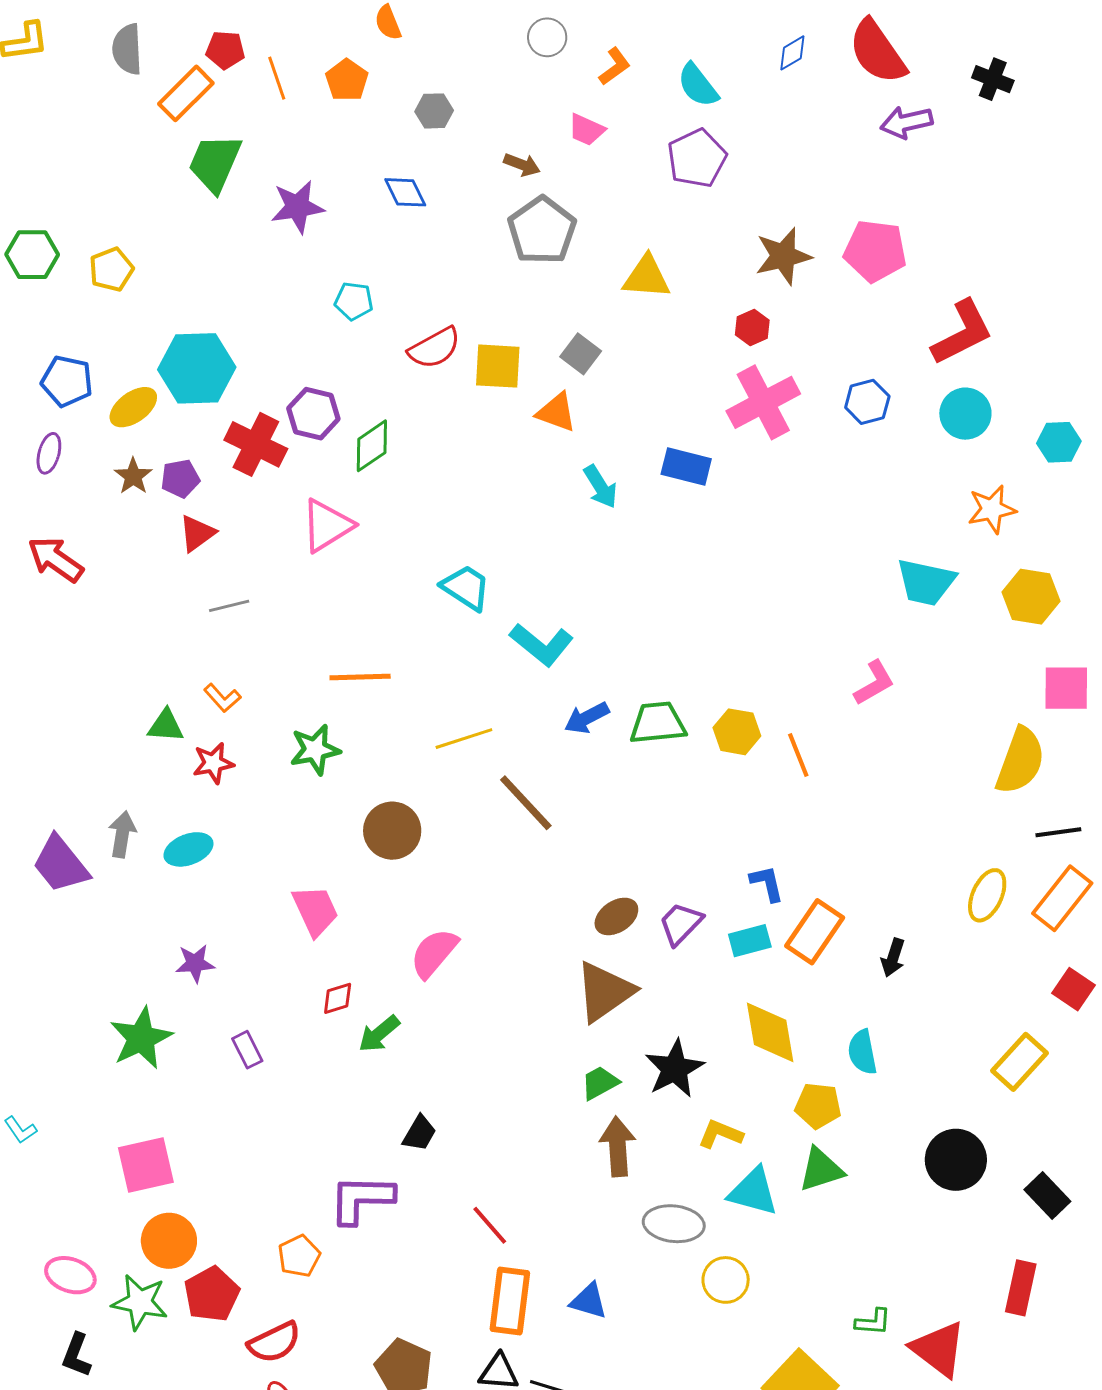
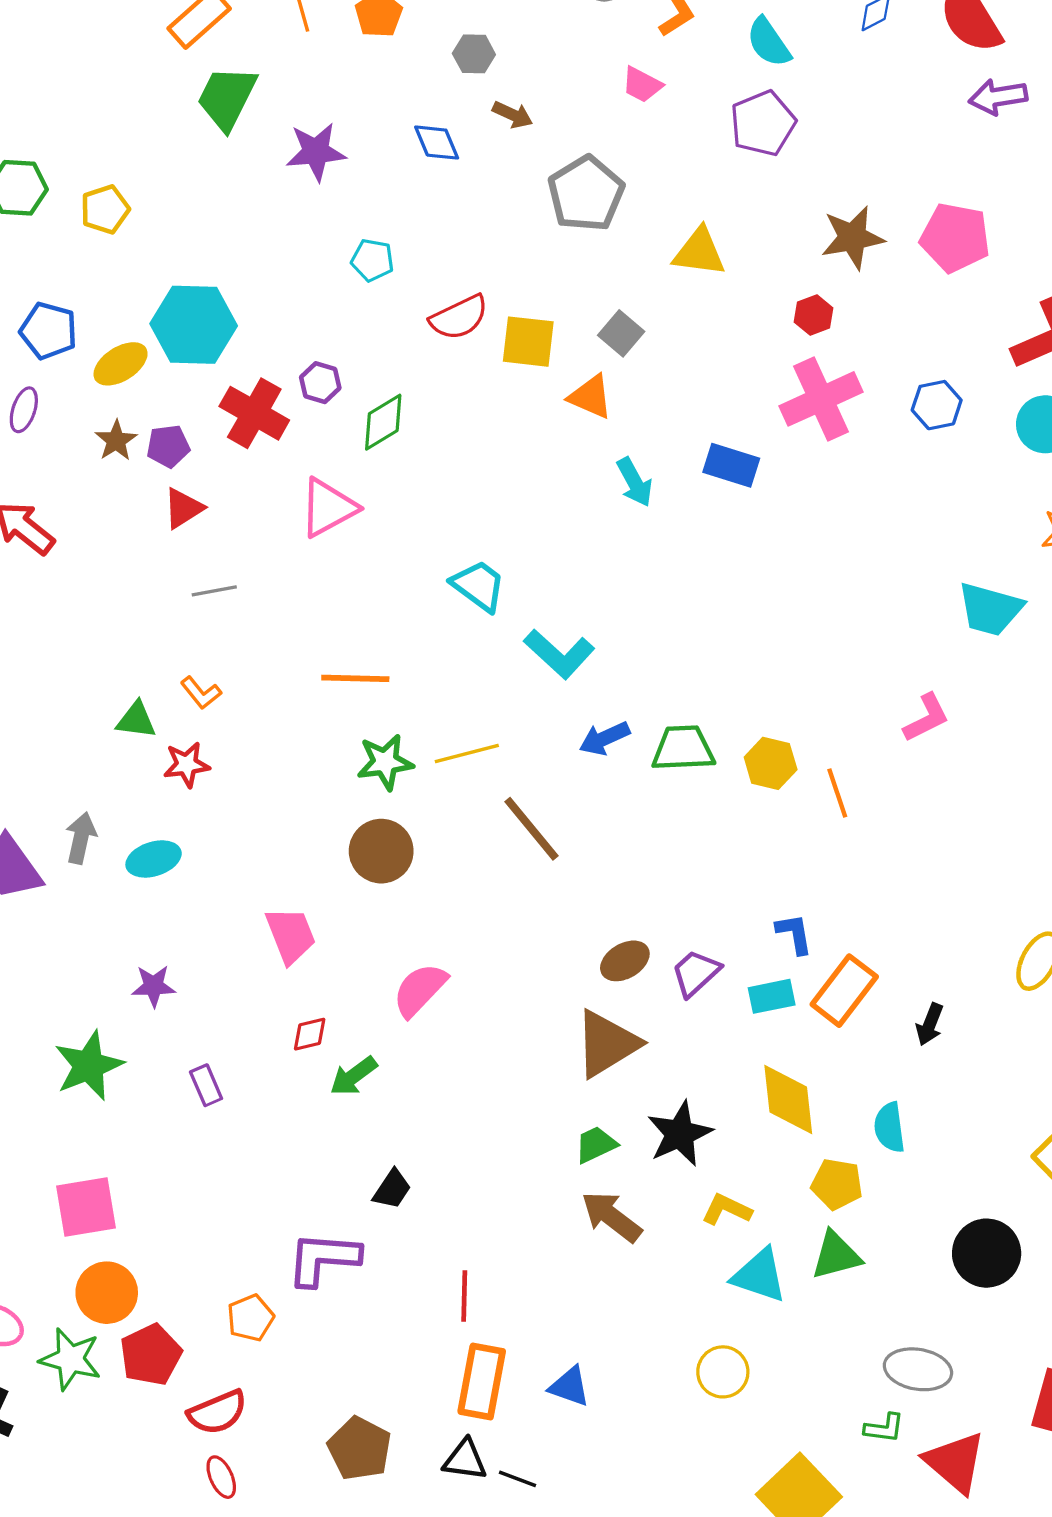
brown arrow: (522, 165) -> (513, 115), moved
purple hexagon: (313, 414) -> (320, 383), size x0.7
green star: (315, 750) -> (385, 762), moved
brown arrow: (618, 1146) -> (611, 1217), turned -52
gray ellipse: (674, 1224) -> (918, 1369), moved
red line: (490, 1225) -> (464, 1296), turned 39

